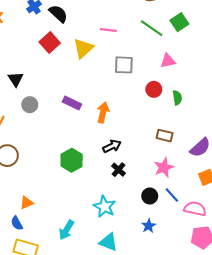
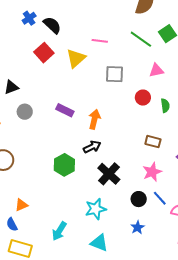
black triangle: (16, 79) -> (11, 87), turned 42
black arrow: (112, 146) -> (92, 147), moved
black cross: (118, 170) -> (109, 174), size x1.6
cyan star: (105, 207) -> (96, 209), turned 30

